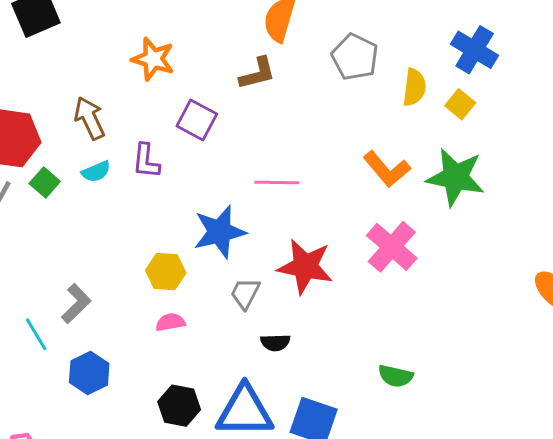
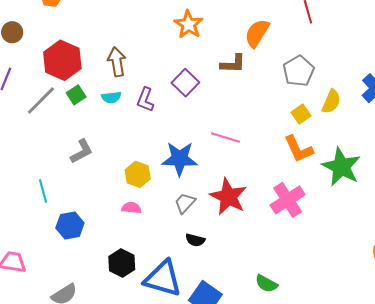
orange star: (153, 59) -> (188, 24), moved
yellow square: (460, 104) -> (301, 114), moved
gray L-shape: (76, 304) -> (82, 151), moved

